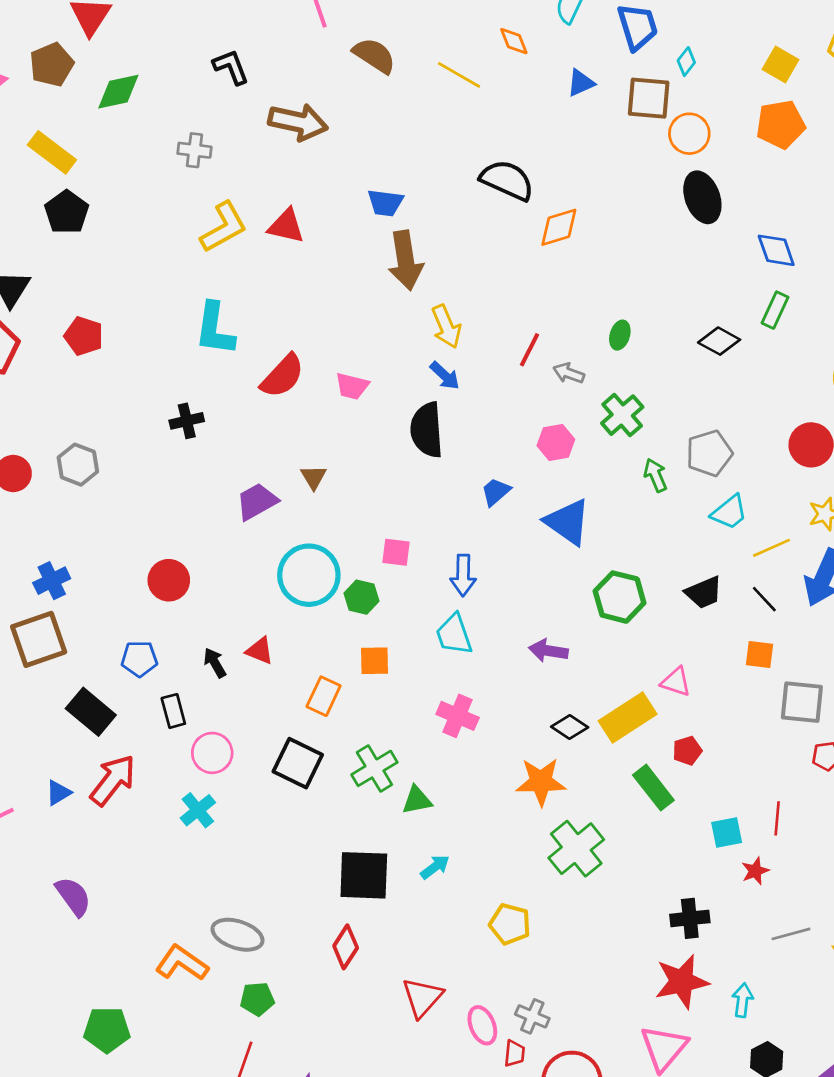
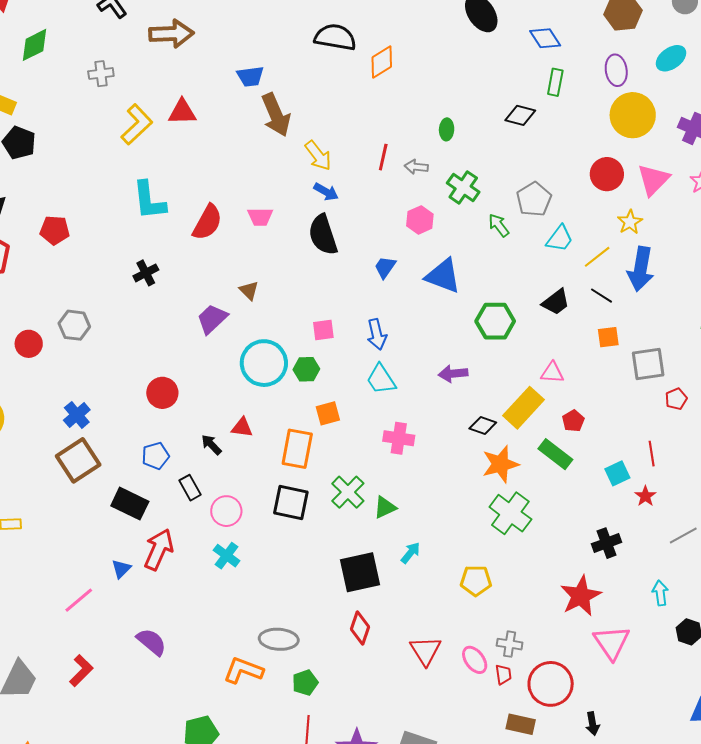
orange rectangle: (324, 696) -> (297, 449), size x1.4
orange star: (541, 782) -> (500, 464), moved
red star: (682, 982) -> (581, 596), moved

